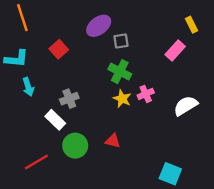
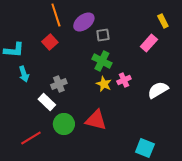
orange line: (22, 18) -> (56, 15), moved
red triangle: (113, 141) -> (96, 120), size x1.6

